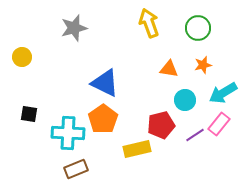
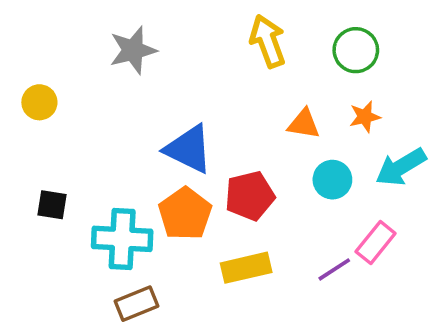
pink rectangle: (219, 124) -> (376, 242), moved
red pentagon: (161, 125) -> (250, 196), moved
purple line: (195, 135) -> (334, 269), moved

